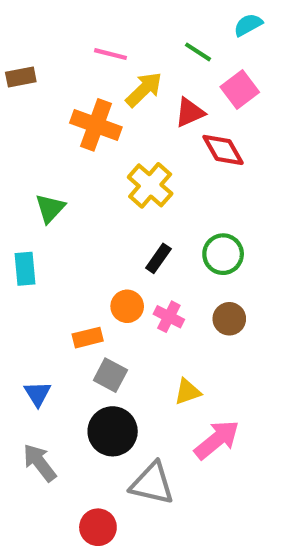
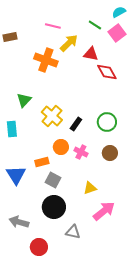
pink square: (240, 89) -> (117, 33), moved
red triangle: (190, 112) -> (91, 54), turned 35
yellow cross: (150, 185) -> (52, 116), moved
blue triangle: (38, 394) -> (16, 175), moved, size x1.5
gray arrow: (40, 463) -> (19, 222), turned -36
gray triangle: (152, 483) -> (73, 232), size x0.7
red circle: (98, 527) -> (39, 247), moved

